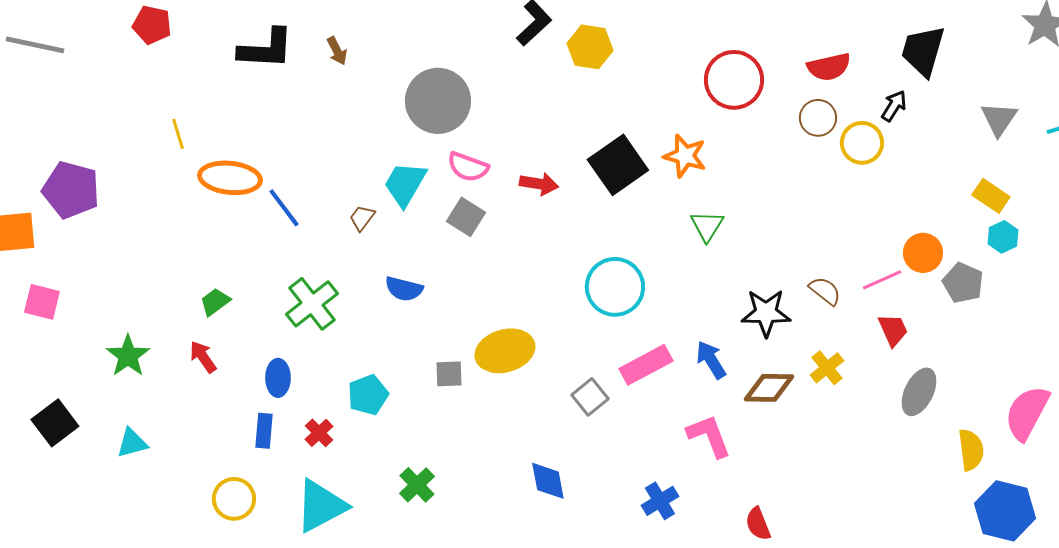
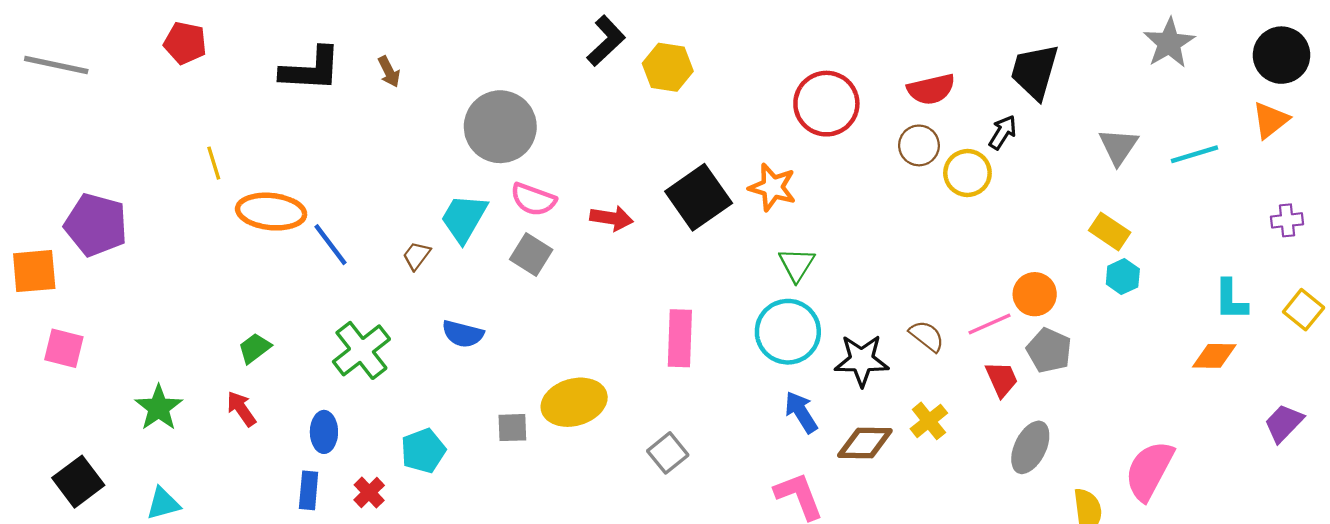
gray pentagon: (963, 283) -> (1049, 350), moved
cyan circle: (615, 287) -> (788, 332), moved
pink rectangle: (646, 365) -> (680, 338), moved, turned -60

